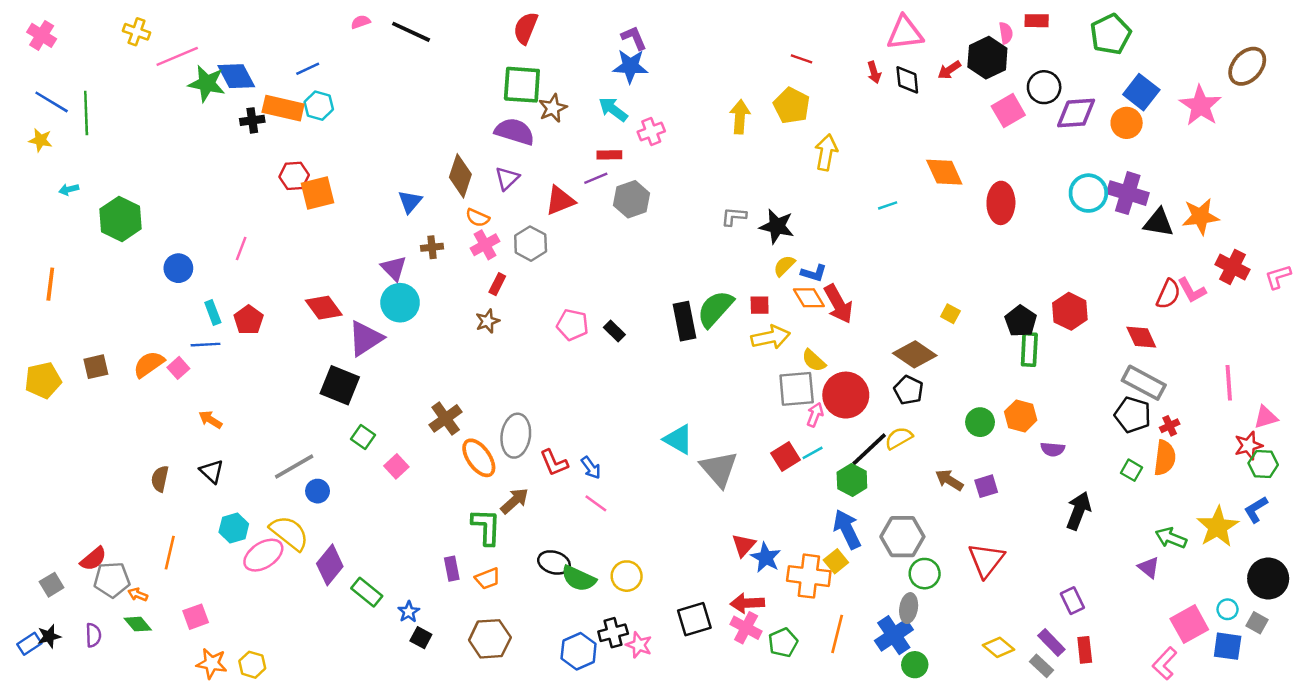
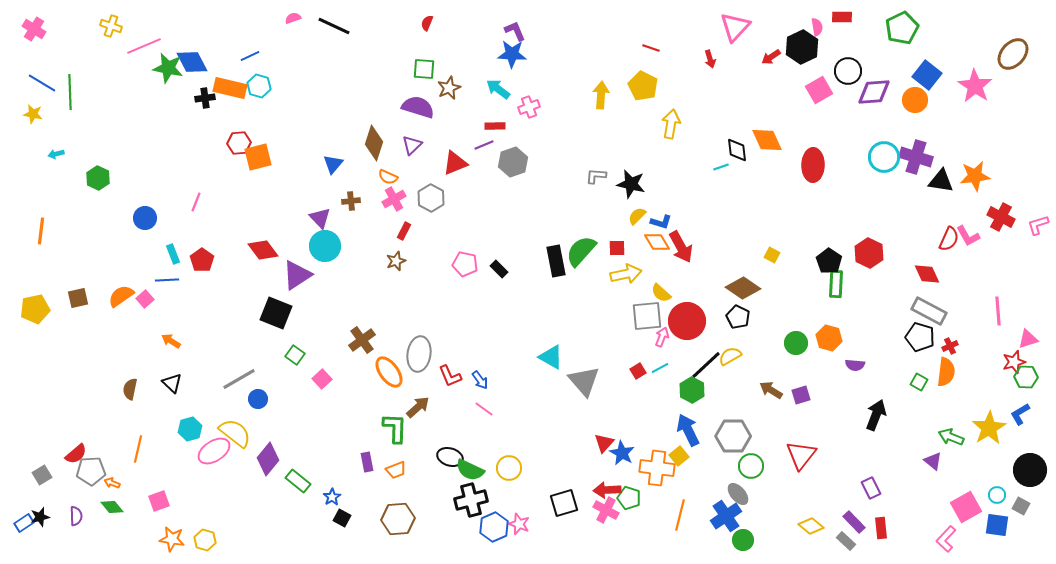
red semicircle: (526, 28) -> (427, 23), size x0.6
pink triangle: (905, 33) -> (735, 27), turned -40
black diamond: (907, 80) -> (737, 150), moved
green square: (522, 85) -> (424, 69), size x0.7
green hexagon: (120, 219) -> (98, 178), size x0.7
red square: (785, 457) -> (638, 371), size x0.7
gray ellipse: (909, 608) -> (738, 494), turned -50
black cross: (613, 633) -> (471, 500), moved, size x1.4
green pentagon: (783, 643) -> (629, 498), moved, turned -30
blue hexagon: (579, 651) -> (494, 527), moved

